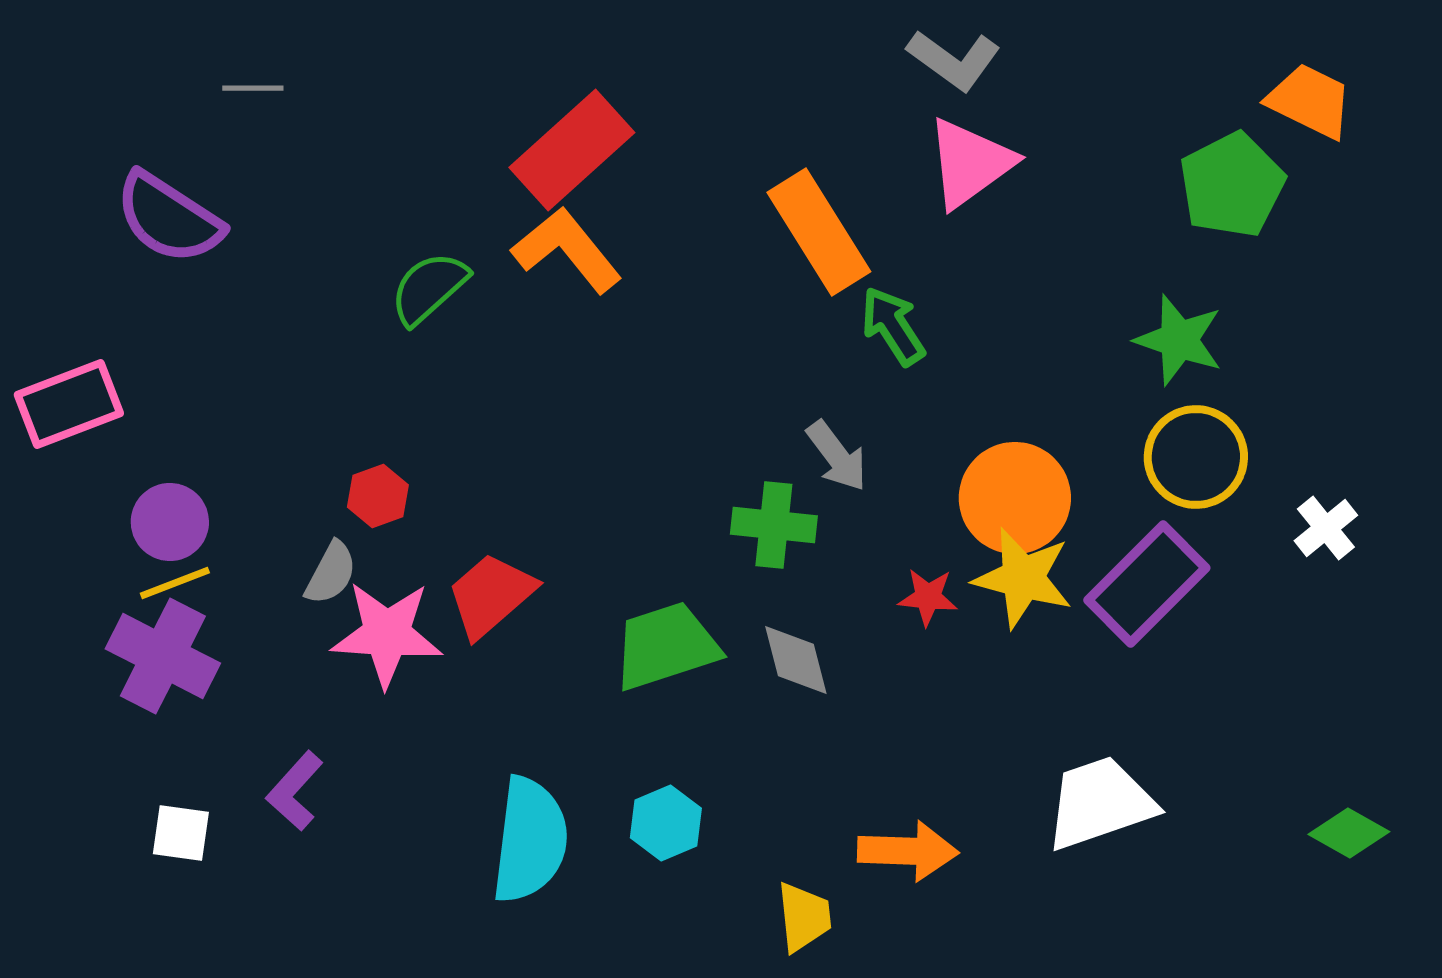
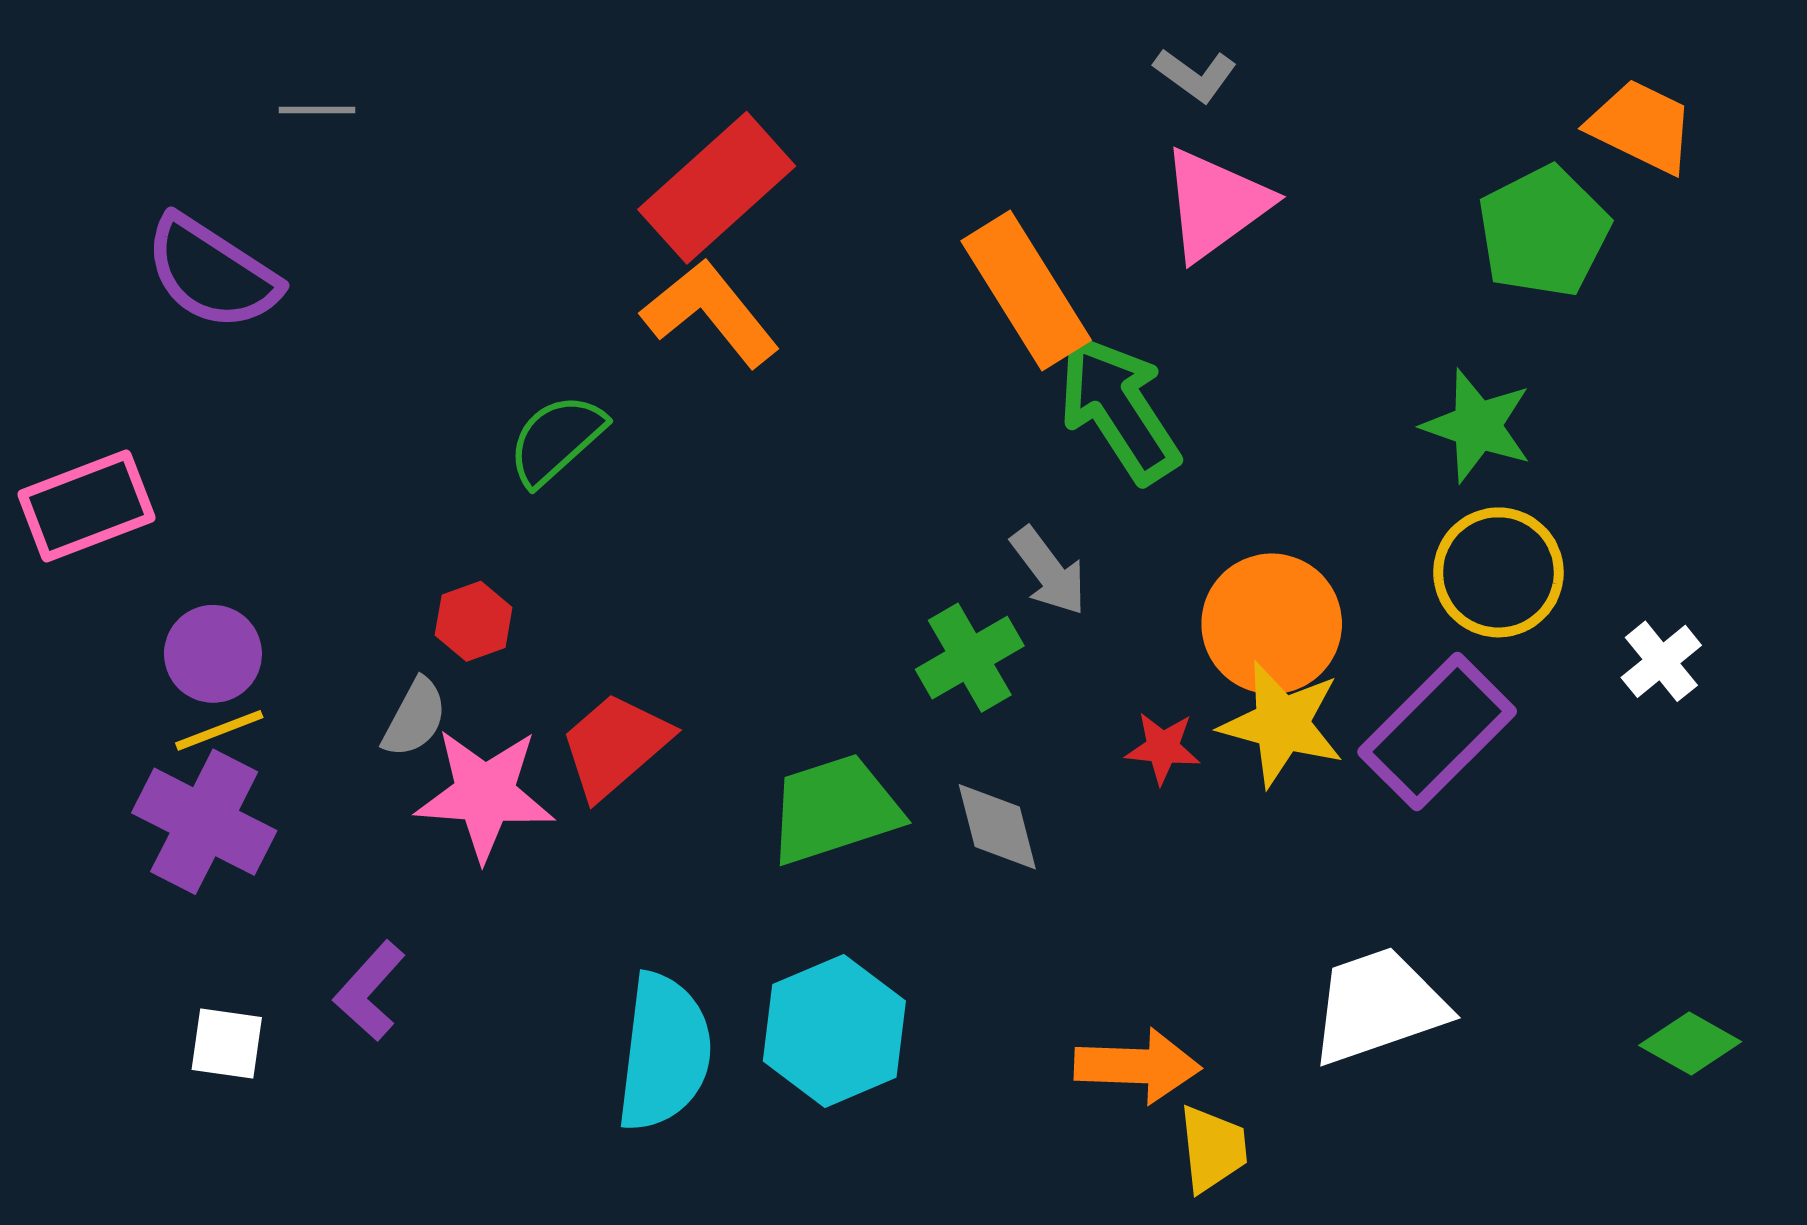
gray L-shape: (954, 60) -> (1195, 75), size x0.7
green semicircle: (429, 288) -> (556, 440), moved
green arrow: (893, 326) -> (1119, 408), size x1.5
green cross: (774, 525) -> (970, 658), turned -36
cyan hexagon: (666, 823) -> (834, 1031), size x1.6
yellow trapezoid: (804, 917) -> (1213, 1149), moved

